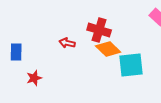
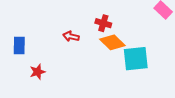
red cross: (99, 30) -> (103, 23), size x0.7

